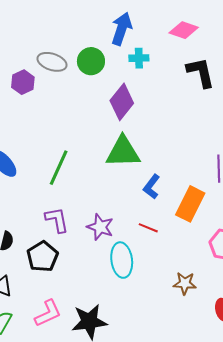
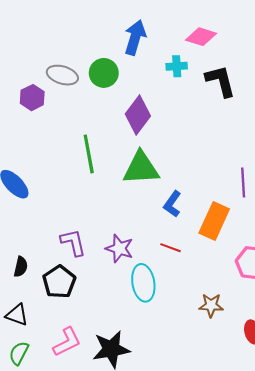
cyan cross: (139, 58) -> (177, 66), moved
green line: (59, 168) -> (89, 154), moved, turned -33

